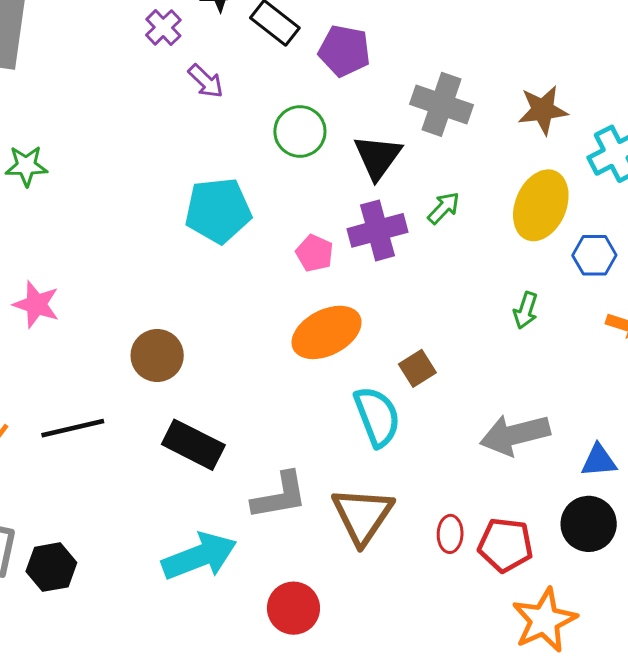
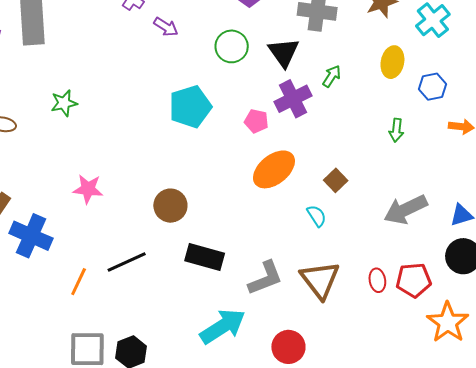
yellow ellipse: (541, 205) -> (392, 62), size x0.7
cyan semicircle: (377, 417) -> (317, 216), size x0.6

